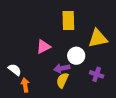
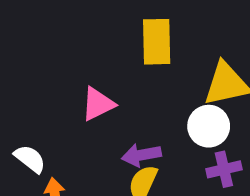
white circle: (76, 56) -> (209, 126), moved
purple cross: (97, 74) -> (224, 169), turned -32

